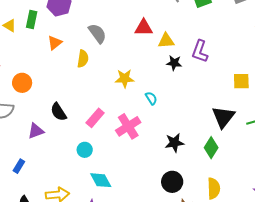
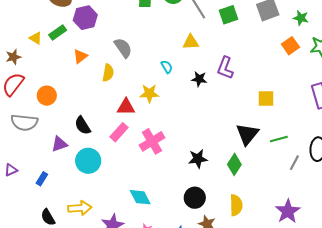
green rectangle: (32, 19) -> (58, 32), turned 42
red triangle: (144, 28) -> (126, 107), moved
yellow triangle: (166, 41) -> (191, 42), moved
cyan semicircle: (151, 98) -> (167, 67), moved
cyan circle: (85, 150) -> (88, 161), moved, size x1.6
cyan diamond: (101, 180) -> (140, 197), moved

